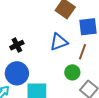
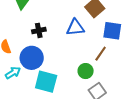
blue triangle: (59, 42) -> (75, 28), moved

